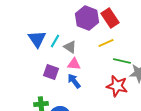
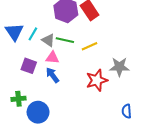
yellow line: (106, 43) -> (90, 46), moved
green line: (122, 61) -> (65, 40), moved
red star: (117, 86) -> (97, 80), turned -30

